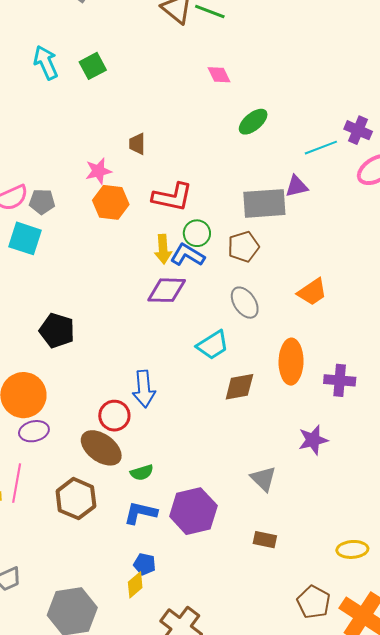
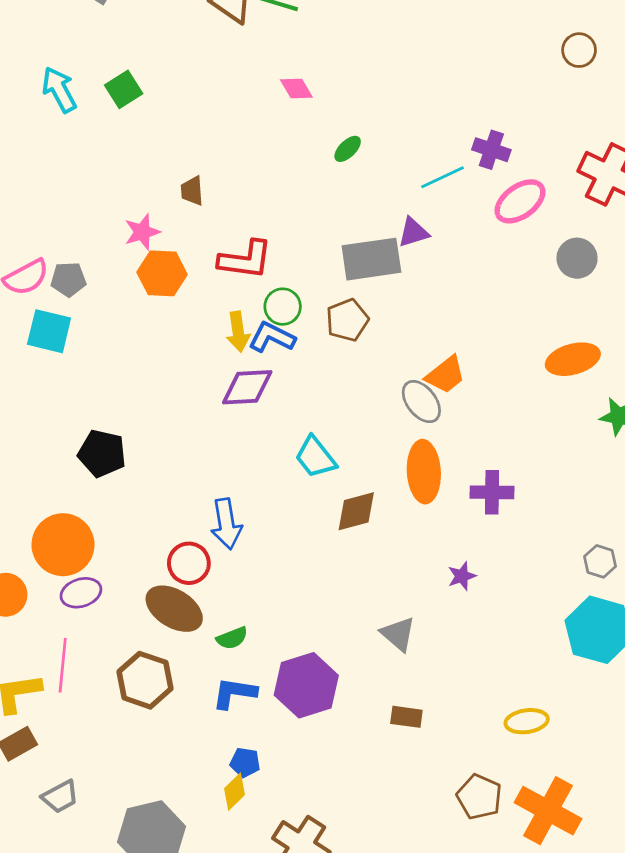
green ellipse: (253, 122) -> (348, 149), size x0.7
gray ellipse: (245, 303) -> (421, 402), moved
cyan trapezoid: (213, 345) -> (315, 457), turned 88
purple star: (313, 440) -> (462, 576), size x0.7

